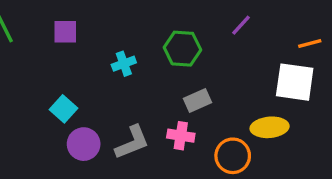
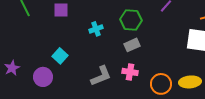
gray rectangle: (198, 101) -> (132, 45), moved
yellow ellipse: (270, 127) -> (190, 82), moved
purple circle: (84, 144) -> (43, 77), moved

